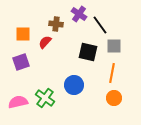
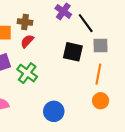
brown cross: (56, 24) -> (25, 22), moved
blue circle: (74, 85) -> (54, 111), moved
green cross: (45, 98) -> (27, 73), moved

